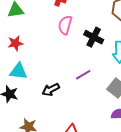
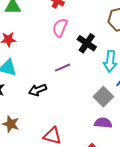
purple line: (83, 75) -> (63, 68), moved

